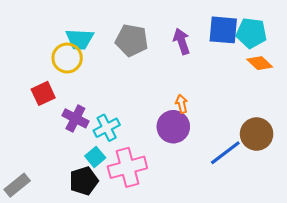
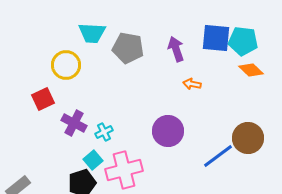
cyan trapezoid: (80, 39) -> (92, 33), moved
orange arrow: (182, 104) -> (192, 84), moved, turned -66
cyan cross: (107, 128) -> (104, 132), size x0.7

